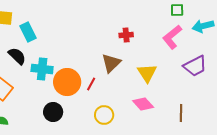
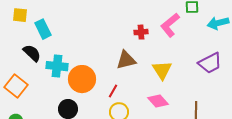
pink L-shape: (172, 37) -> (170, 25), moved
brown triangle: (111, 63) -> (126, 60), turned 30
red line: (91, 84) -> (113, 91), moved

